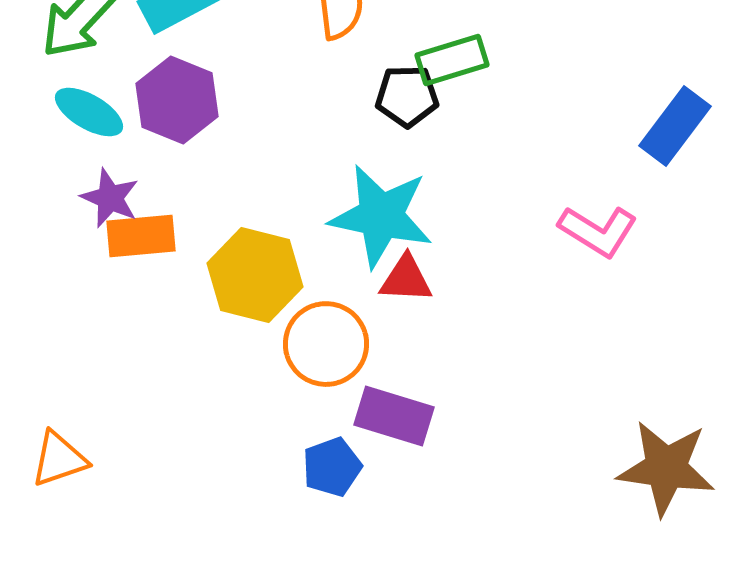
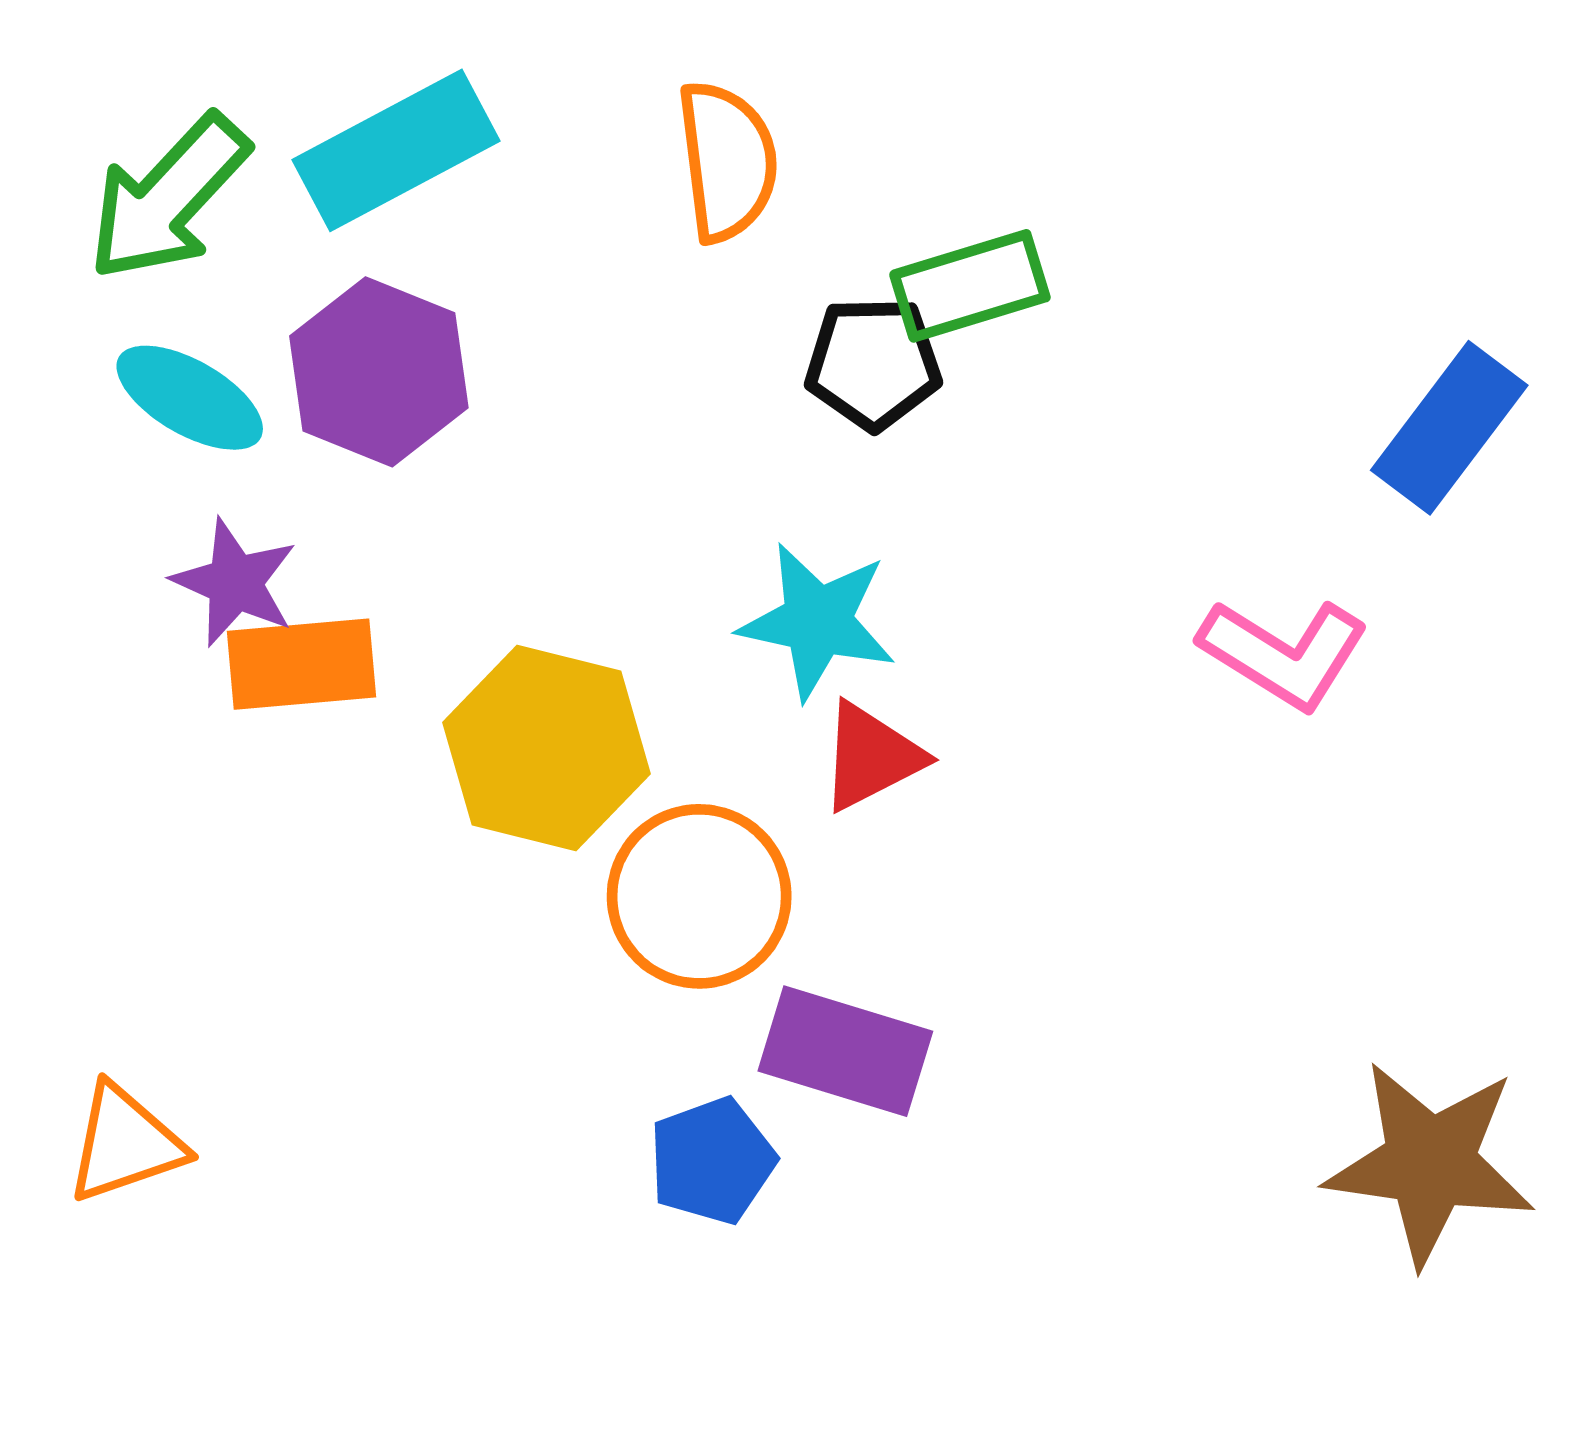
cyan star: (381, 216) -> (817, 621), size x0.7
red triangle: (406, 279) -> (871, 757), turned -30

